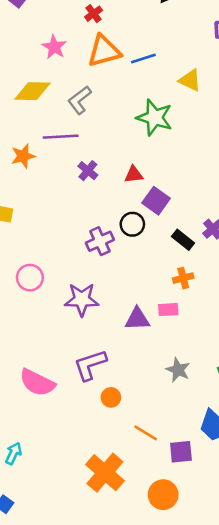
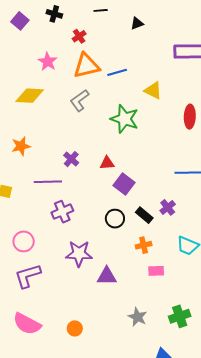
gray L-shape: (80, 100) -> (80, 100), moved
purple line: (61, 137) -> (48, 182), moved
black circle: (132, 224) -> (115, 219), moved
purple cross: (100, 241) -> (62, 212), moved
purple star: (82, 299) -> (79, 254), moved
pink rectangle: (168, 310) -> (156, 271), moved
purple L-shape: (90, 365) -> (28, 276), moved
orange circle: (111, 397) -> (75, 328), moved

